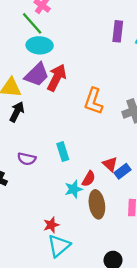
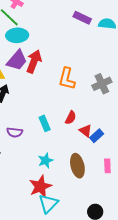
purple rectangle: (118, 31) -> (82, 18), turned -66
red semicircle: (89, 179) -> (71, 118), moved
cyan star: (73, 189) -> (45, 160), moved
red star: (51, 225) -> (40, 186), size x1.6

